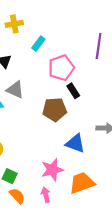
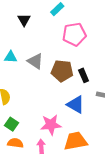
gray triangle: (15, 90) -> (35, 61), moved
black rectangle: (73, 91) -> (84, 75), moved
orange semicircle: (17, 196) -> (15, 143), turned -49

